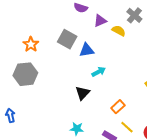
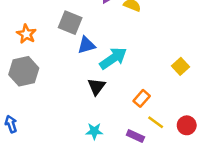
blue triangle: (87, 50) -> (86, 45), moved
cyan arrow: (99, 72) -> (113, 58), size x1.6

